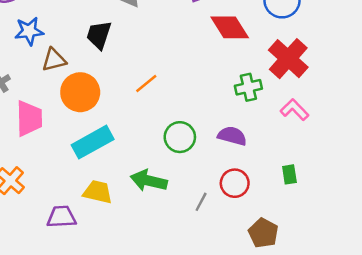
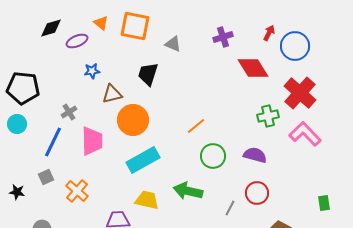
blue star: (29, 31) -> (92, 71), size x0.7
orange line: (146, 84) -> (196, 126), moved
pink L-shape: (294, 110) -> (305, 134), size x1.4
green rectangle: (289, 174) -> (324, 203), moved

